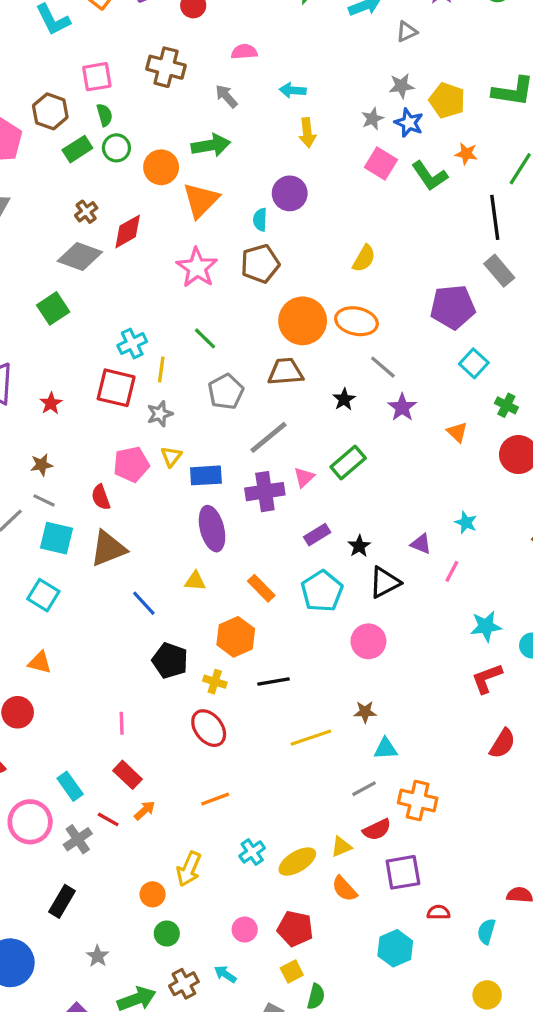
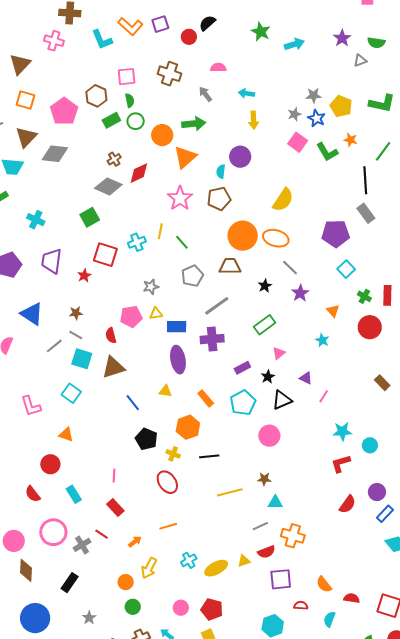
gray triangle: (407, 32) -> (360, 60), moved
yellow semicircle: (364, 258) -> (283, 200), size x1.4
yellow line: (161, 370) -> (160, 231), moved
red square: (116, 388) -> (105, 255), moved
yellow triangle: (171, 457) -> (156, 313), turned 40
pink triangle: (304, 477) -> (279, 353), moved
cyan star: (466, 523) -> (322, 340), moved
cyan rectangle: (70, 786) -> (74, 494), moved
orange arrow: (145, 810) -> (135, 542), moved
orange semicircle: (344, 889) -> (324, 584), moved

